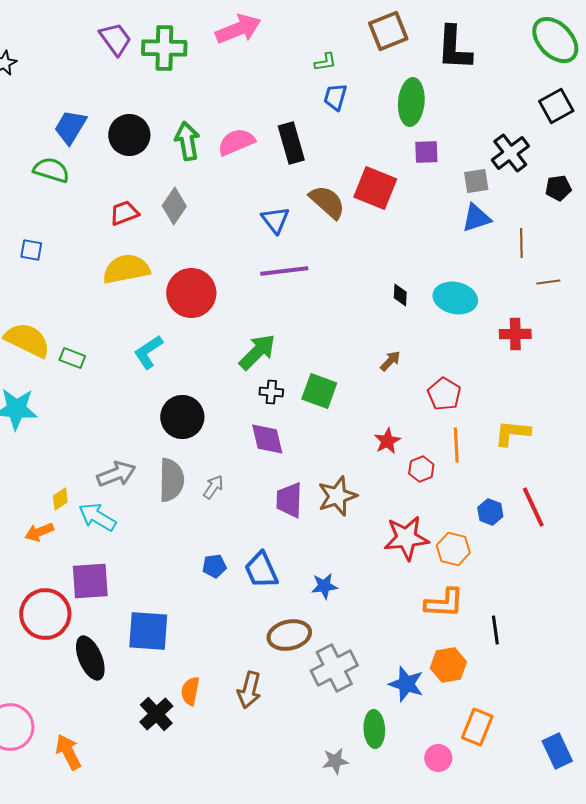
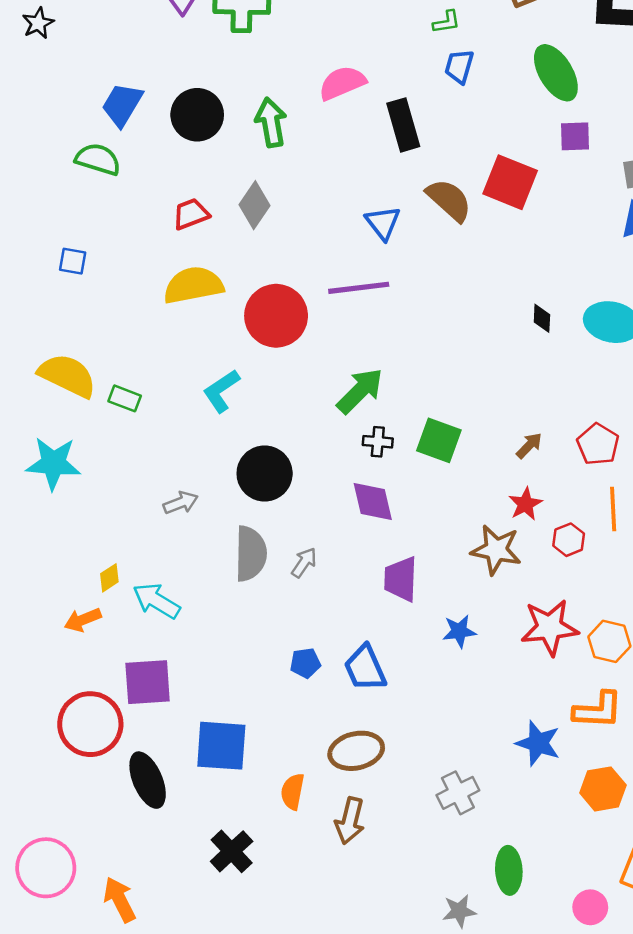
green ellipse: (411, 102) -> (556, 73), turned -36
pink semicircle: (236, 142) -> (342, 83), moved
purple line: (284, 271) -> (359, 288), moved
brown arrow: (390, 361) -> (529, 446), moved
gray arrow: (116, 474) -> (181, 503), moved, size x0.7
brown star: (337, 496) -> (496, 550), moved, turned 30
blue star: (324, 586) -> (459, 631), moved
brown ellipse: (289, 635) -> (356, 751), moved
gray cross: (334, 668) -> (458, 793), size x0.7
blue star: (406, 684) -> (538, 743), moved
orange semicircle: (190, 691) -> (293, 792), moved

